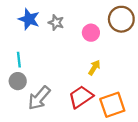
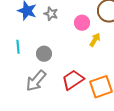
yellow arrow: (94, 68) -> (95, 40), moved
gray circle: (18, 81) -> (44, 54), moved

